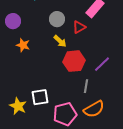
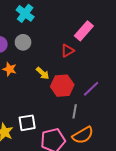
gray circle: (57, 19) -> (23, 42), moved
yellow arrow: (60, 41) -> (43, 73), moved

